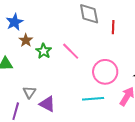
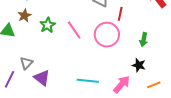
brown star: (26, 40) -> (24, 16), moved
pink circle: (105, 72) -> (107, 35), moved

